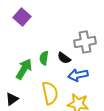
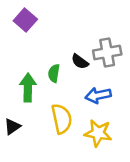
black semicircle: (64, 58) -> (80, 62), moved
green arrow: (24, 69) -> (28, 88), turned -30

